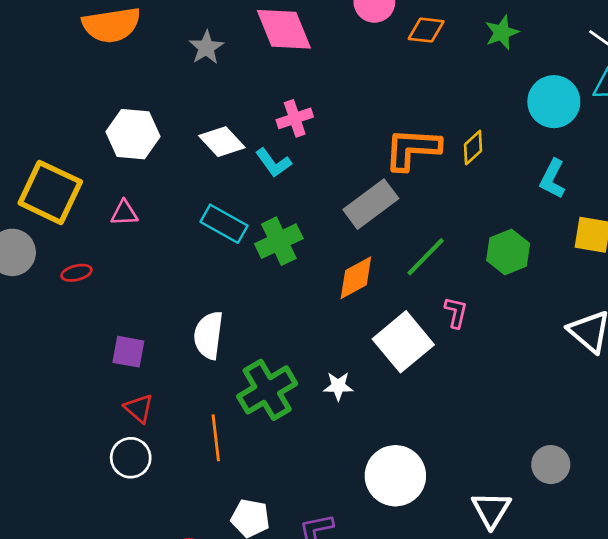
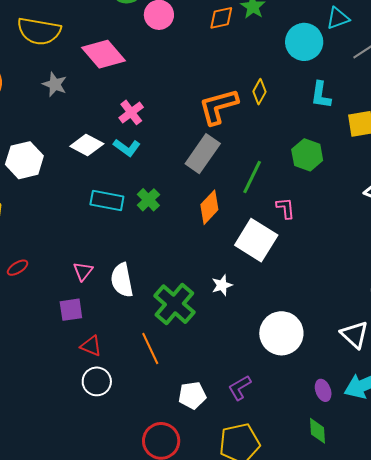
orange diamond: (426, 30) -> (221, 18), moved
pink triangle: (124, 213) -> (83, 271), moved, turned -30
green cross: (279, 241) -> (148, 200), size x0.7

